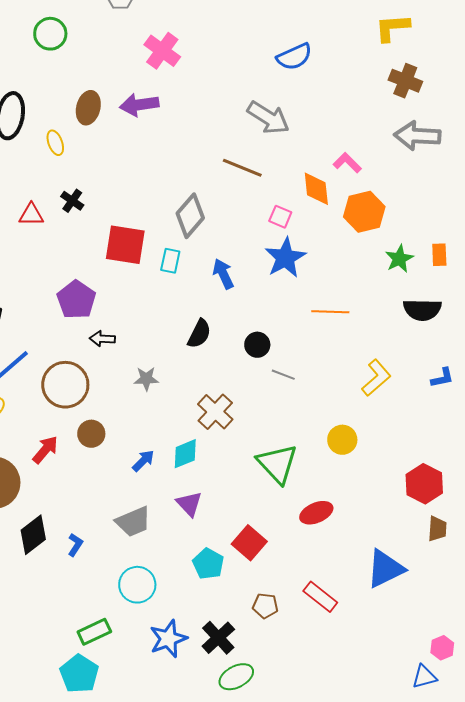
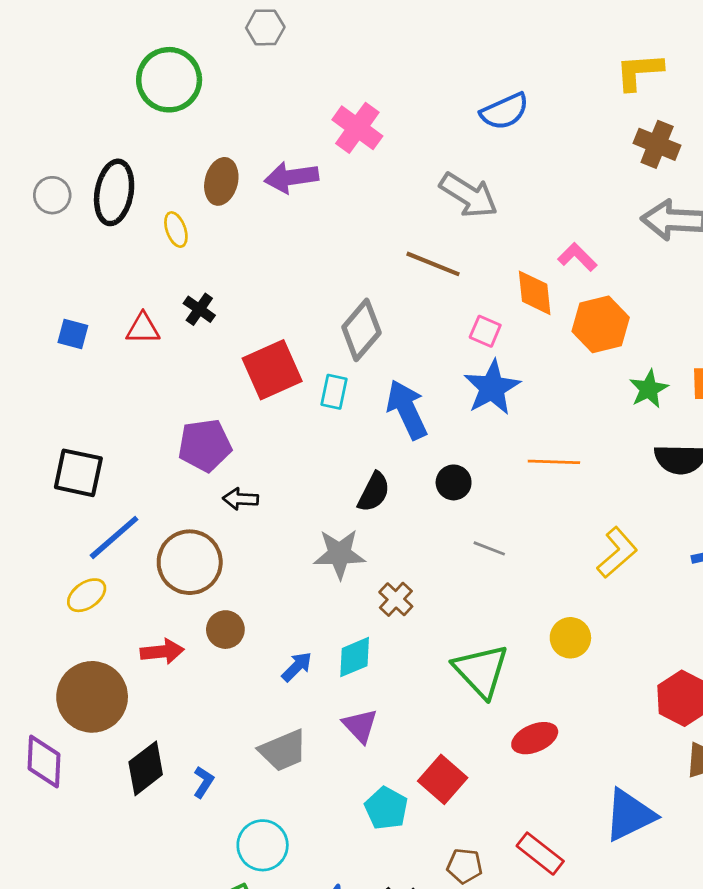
green circle: (50, 34) -> (169, 80), size x1.4
pink cross: (162, 51) -> (357, 128), moved
red square: (125, 245) -> (272, 370), turned -33
blue arrow: (223, 274) -> (407, 410), size x1.4
purple pentagon: (76, 300) -> (205, 445), turned 30
black circle: (257, 345) -> (454, 482), moved
gray star: (146, 379) -> (340, 554), moved, size x1.5
brown cross: (215, 412) -> (396, 599), size x0.7
red arrow: (45, 450) -> (162, 652), turned 44
cyan circle: (137, 585) -> (263, 845), moved

